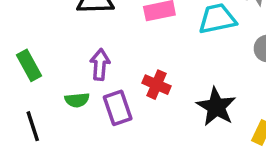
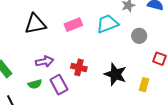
purple arrow: (100, 65) -> (45, 61), turned 84

